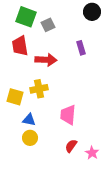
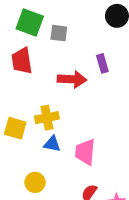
gray square: (48, 25) -> (59, 33), turned 32
red arrow: (46, 60) -> (72, 79), moved
blue triangle: (29, 120) -> (52, 144), moved

